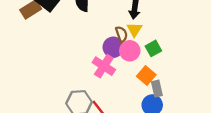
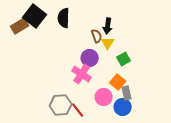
brown semicircle: (122, 34) -> (97, 36), moved
pink circle: (130, 51) -> (104, 97), moved

